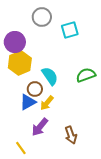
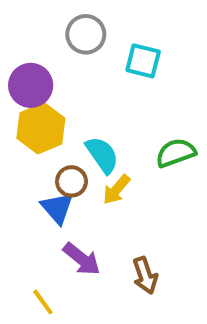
cyan square: (70, 30) -> (143, 61), turned 30
blue triangle: (28, 102) -> (57, 208), turned -42
yellow arrow: (47, 103) -> (116, 190), moved
purple arrow: (40, 127) -> (82, 259), turned -90

